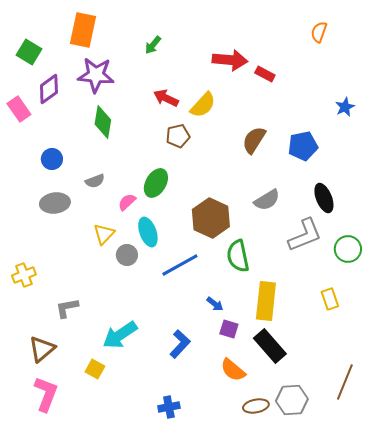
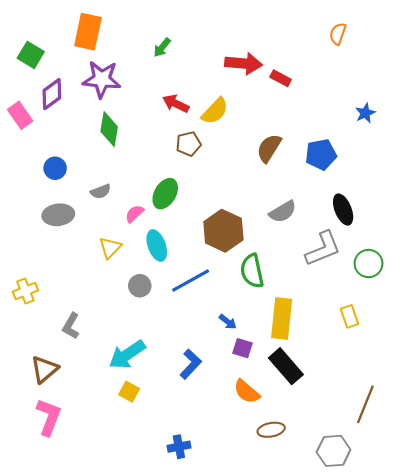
gray circle: (127, 255) -> (140, 286), moved
gray L-shape: (67, 308) -> (71, 326), turned -50
yellow square: (95, 369) -> (129, 392), moved
gray hexagon: (292, 400) -> (334, 451), moved
blue cross: (169, 407) -> (179, 447), moved

